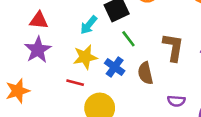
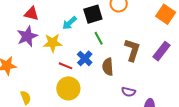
yellow star: (85, 57) -> (53, 43), moved
red line: (75, 83) -> (65, 66), moved

